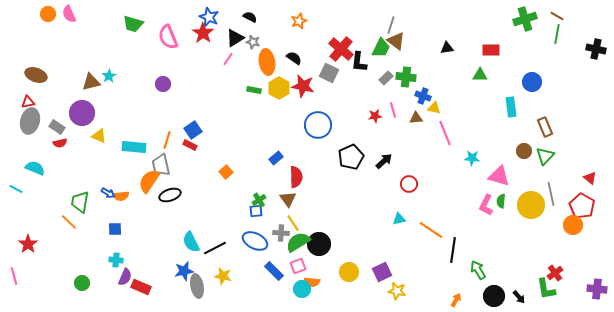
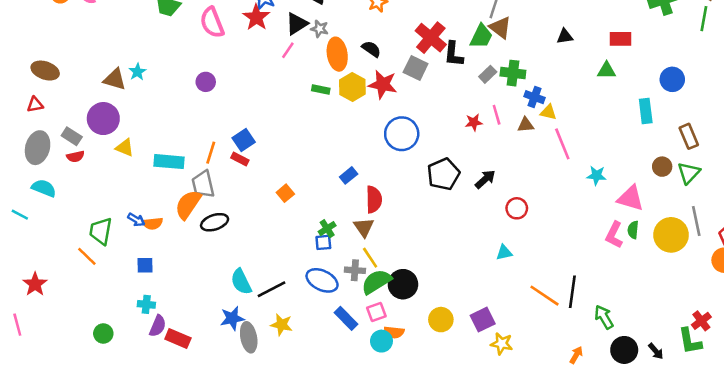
brown triangle: (91, 82) -> (115, 79), turned 30
gray ellipse: (30, 121) -> (38, 148), moved
orange line: (431, 230) -> (545, 296), moved

